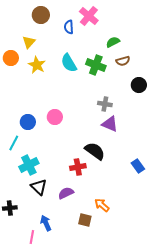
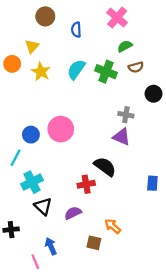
pink cross: (89, 16) -> (117, 18), moved
cyan semicircle: (69, 63) -> (76, 69), turned 66
gray cross: (105, 104) -> (126, 115), moved
pink circle: (55, 117) -> (61, 129), size x1.5
blue rectangle: (138, 166) -> (152, 183), turned 40
pink line: (32, 237) -> (35, 262), turned -32

